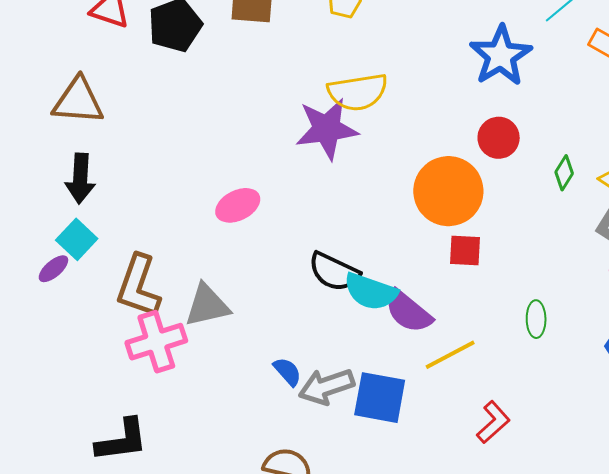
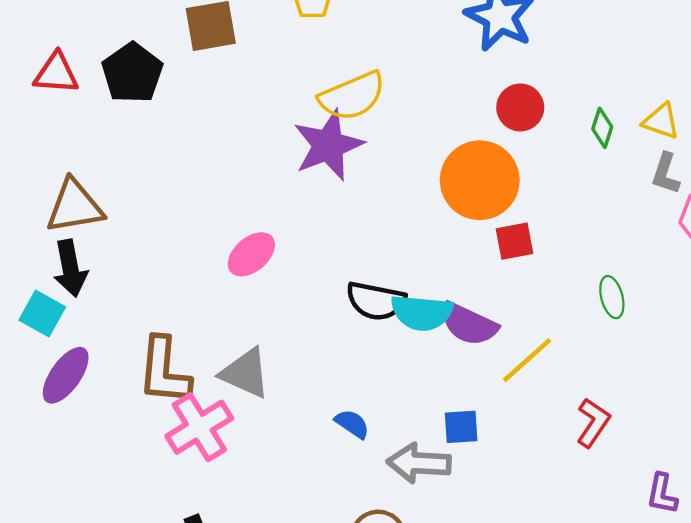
brown triangle: (78, 101) -> (75, 206), moved
cyan square: (77, 239) -> (42, 314), moved
purple ellipse: (53, 269) -> (66, 375), size x1.6
gray triangle: (207, 305) -> (245, 373), turned 51
gray arrow: (326, 387) -> (419, 463), moved, turned 36
blue square: (380, 398) -> (461, 427), size x0.6

